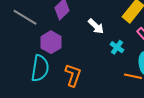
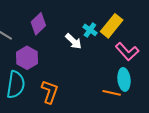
cyan cross: (117, 47) -> (90, 30), moved

